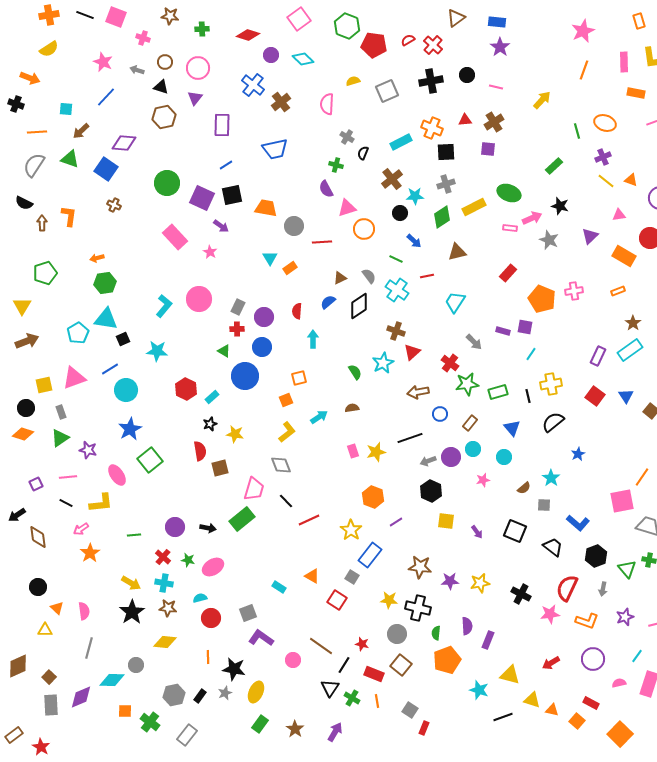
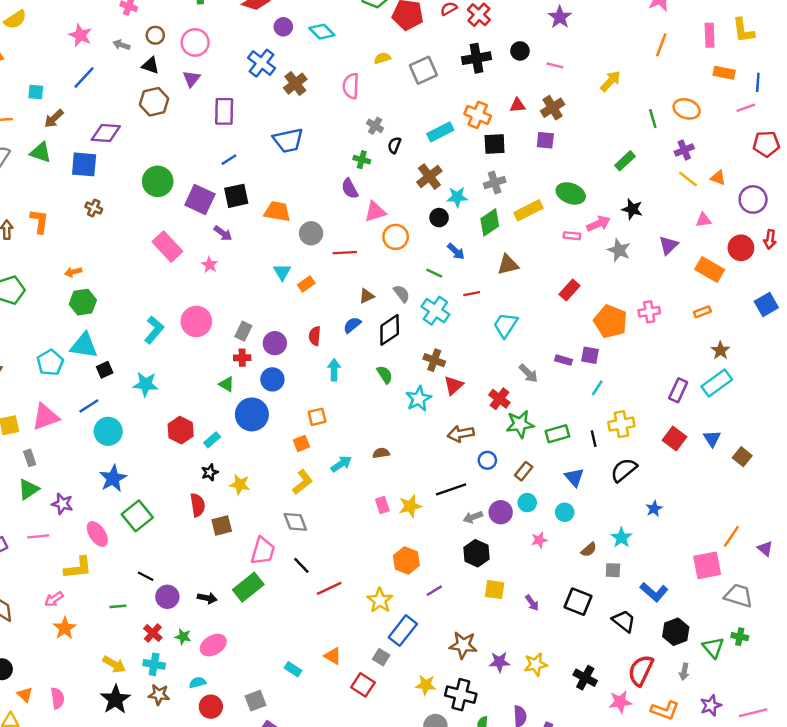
blue square: (106, 169) -> (84, 164), turned -30
green semicircle: (355, 372) -> (385, 375), moved
black line: (66, 503) -> (146, 576), moved

